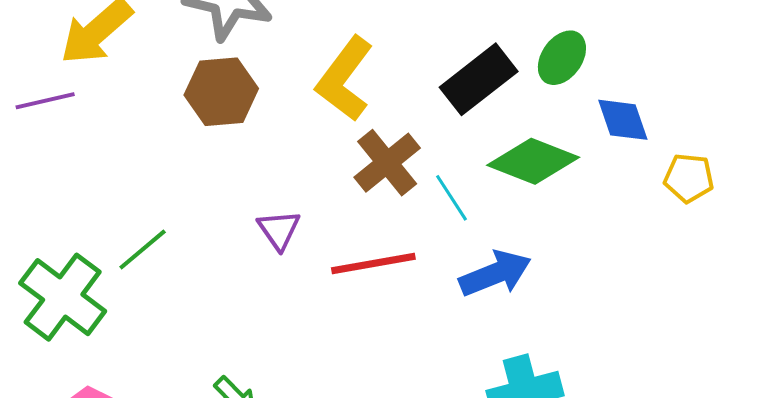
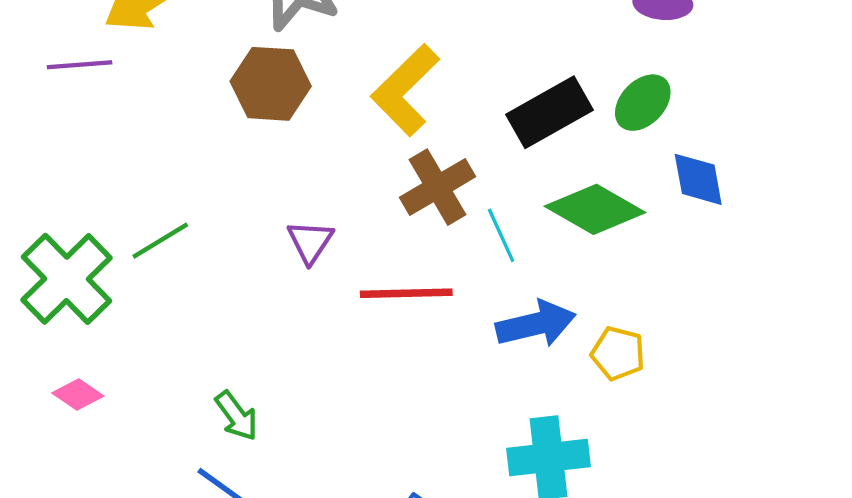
yellow pentagon: (689, 178) -> (618, 353), moved

